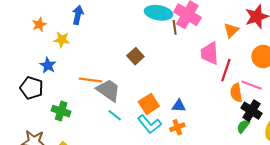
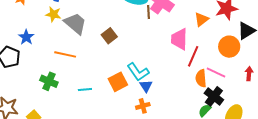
yellow star: (62, 40) -> (53, 14), moved
gray trapezoid: (108, 90) -> (75, 23), moved
blue triangle: (179, 106) -> (146, 86), turned 48
green cross: (61, 111) -> (49, 81), moved
cyan line: (115, 115) -> (85, 90), turned -48
cyan L-shape: (149, 124) -> (138, 72), moved

